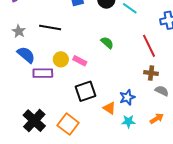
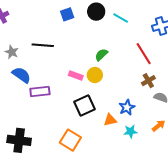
green semicircle: (107, 43) -> (101, 55), turned -80
yellow circle: (61, 59) -> (95, 75), moved
brown cross: (151, 73) -> (148, 81), turned -32
orange triangle: (109, 108) -> (110, 120), turned -40
black cross: (34, 121) -> (19, 140), moved, turned -30

